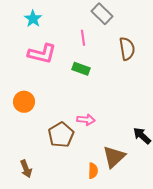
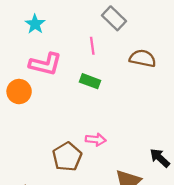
brown semicircle: (127, 49) -> (143, 58), turned -70
orange circle: (24, 102) -> (19, 92), moved

